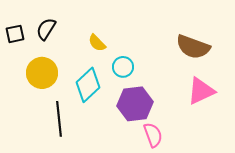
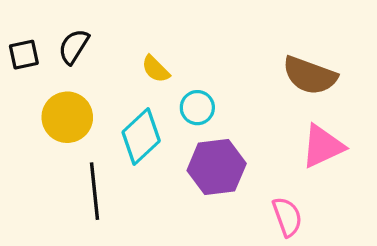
pink semicircle: (153, 135) -> (287, 217), moved

